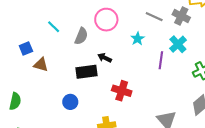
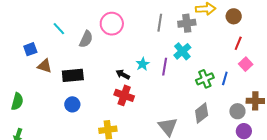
gray cross: (181, 16) -> (187, 23), turned -36
gray line: (154, 17) -> (160, 23), turned 72
cyan star: (138, 39) -> (143, 64), moved
black arrow: (105, 58) -> (123, 74), moved
black rectangle: (86, 72) -> (73, 75), moved

